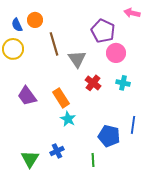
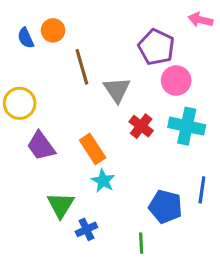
yellow circle: (13, 49) -> (20, 103), moved
cyan cross: (123, 83) -> (187, 126), size x1.6
green triangle: (30, 159) -> (61, 205), moved

